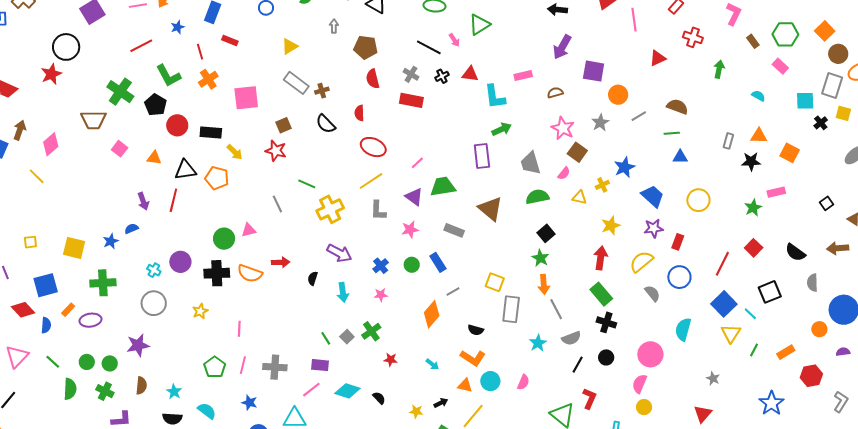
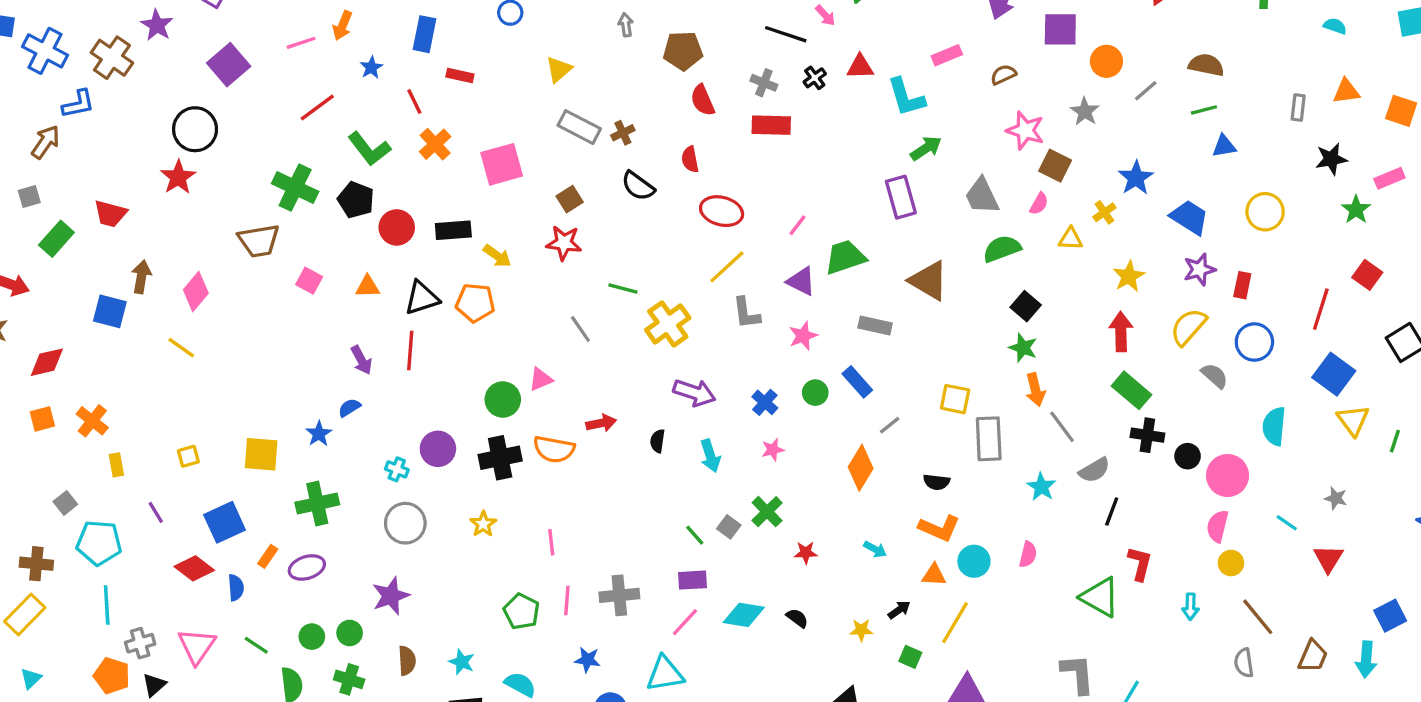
black star: (751, 161) -> (1331, 159), moved
cyan line: (750, 314) -> (1287, 523), moved
black circle: (606, 357) -> (1188, 456), moved

